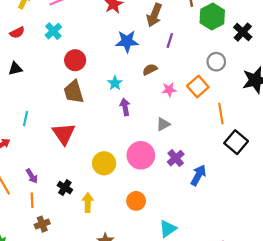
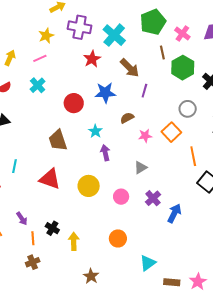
brown arrow: (154, 15) -> (130, 68), turned -65
red circle: (75, 60) -> (74, 103), moved
red triangle: (64, 134) -> (50, 179), turned -35
pink circle: (141, 155) -> (121, 197), size x0.6
yellow circle: (104, 163) -> (89, 186), moved
orange line: (32, 200) -> (33, 238), moved

